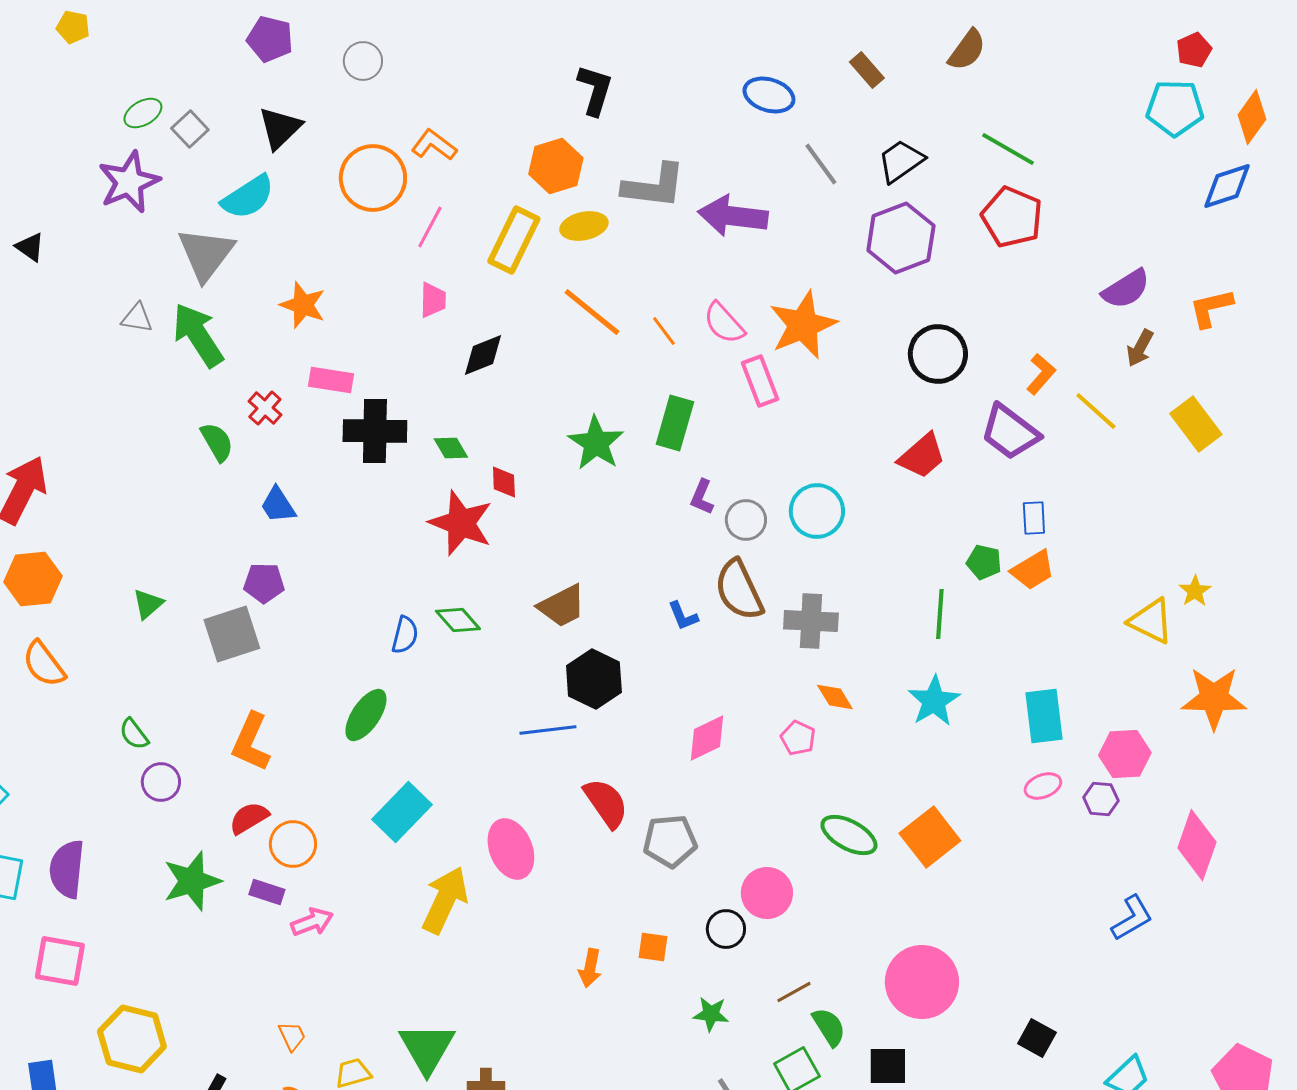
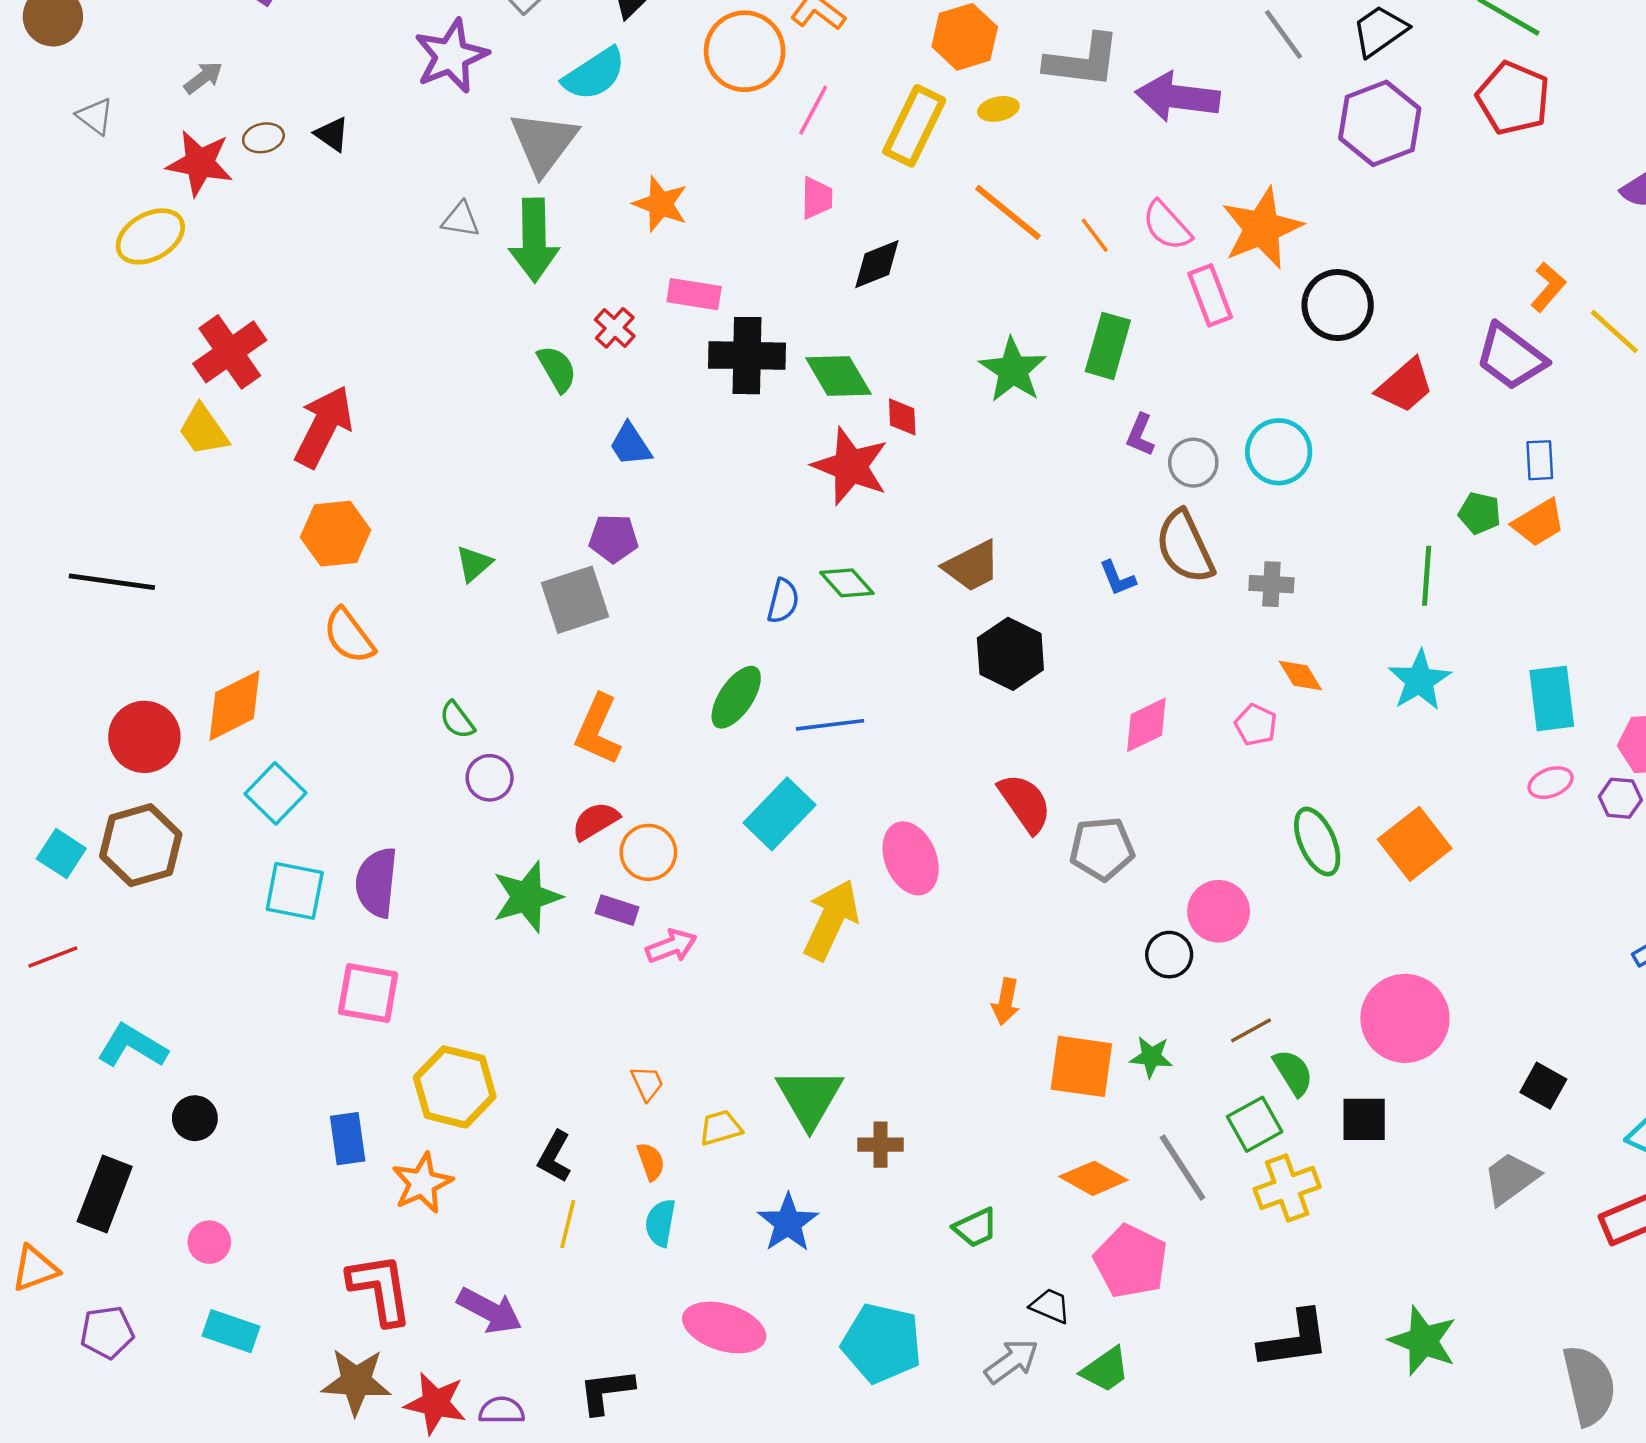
yellow ellipse: (584, 226) -> (998, 109), size x0.7
green arrow: (198, 335) -> (534, 240), turned -148
black circle: (938, 354) -> (1338, 305), moved
green diamond: (451, 448) -> (838, 376), size x1.6
gray cross: (811, 621) -> (1271, 584), size x0.7
blue line: (548, 730) -> (830, 725), moved
green ellipse: (849, 835) -> (1317, 842), turned 38
orange square: (653, 947) -> (1081, 1066), moved, size x1.8

